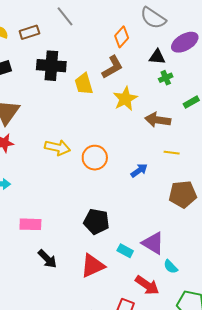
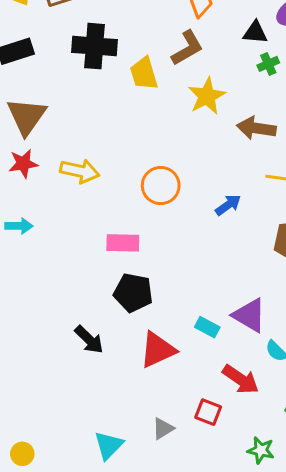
yellow arrow: (57, 148) -> (80, 171), moved
black pentagon: (96, 222) -> (133, 293), moved
pink rectangle: (30, 224) -> (123, 243), moved

